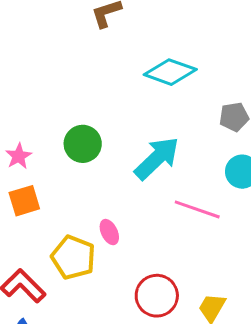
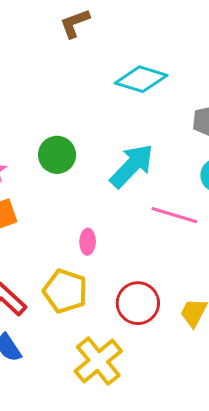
pink ellipse: (109, 232) -> (88, 242), turned 30
yellow pentagon: (73, 257) -> (65, 291), moved

